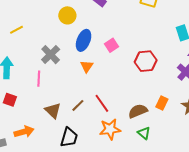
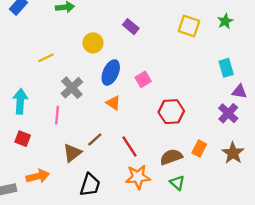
yellow line: (16, 30) -> (46, 58), moved
red hexagon: (146, 61) -> (171, 112), moved
orange triangle: (87, 66) -> (113, 103), turned -32
brown line: (78, 105) -> (95, 140), moved
brown triangle: (53, 111) -> (72, 153), turned 36

